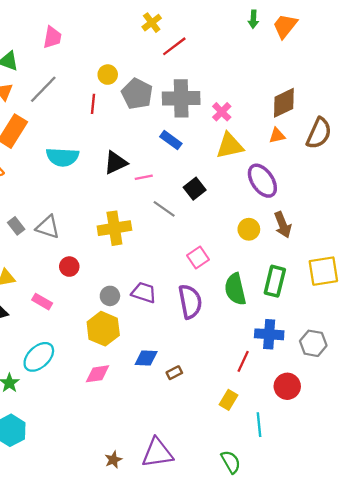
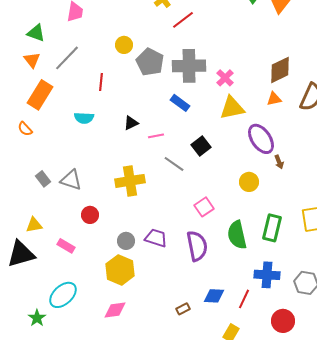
red line: (93, 104) -> (101, 82), moved
cyan semicircle: (62, 157) -> (84, 118), size x0.7
black triangle: (116, 163) -> (131, 123), size x0.7
brown arrow: (283, 225) -> (279, 162), moved, size x0.6
blue diamond: (146, 358) -> (214, 296), moved

